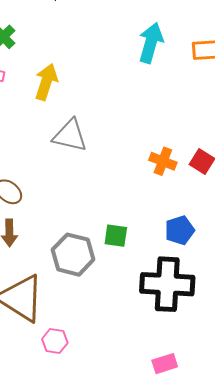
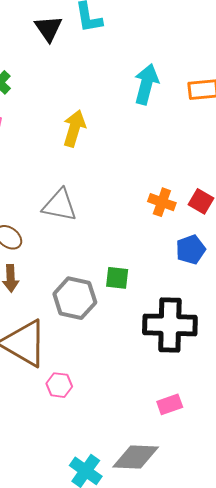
yellow arrow: (46, 82) -> (74, 128), moved
gray triangle: (70, 135) -> (60, 205), moved
blue pentagon: (180, 230) -> (191, 250), moved

